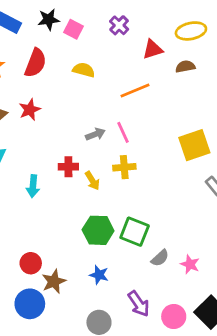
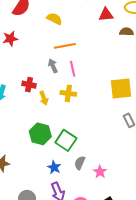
orange line: (135, 91) -> (65, 46), moved
gray arrow: (95, 134) -> (53, 66), turned -104
gray semicircle: (160, 258) -> (80, 163), turned 144
blue star: (99, 275) -> (54, 167), moved

